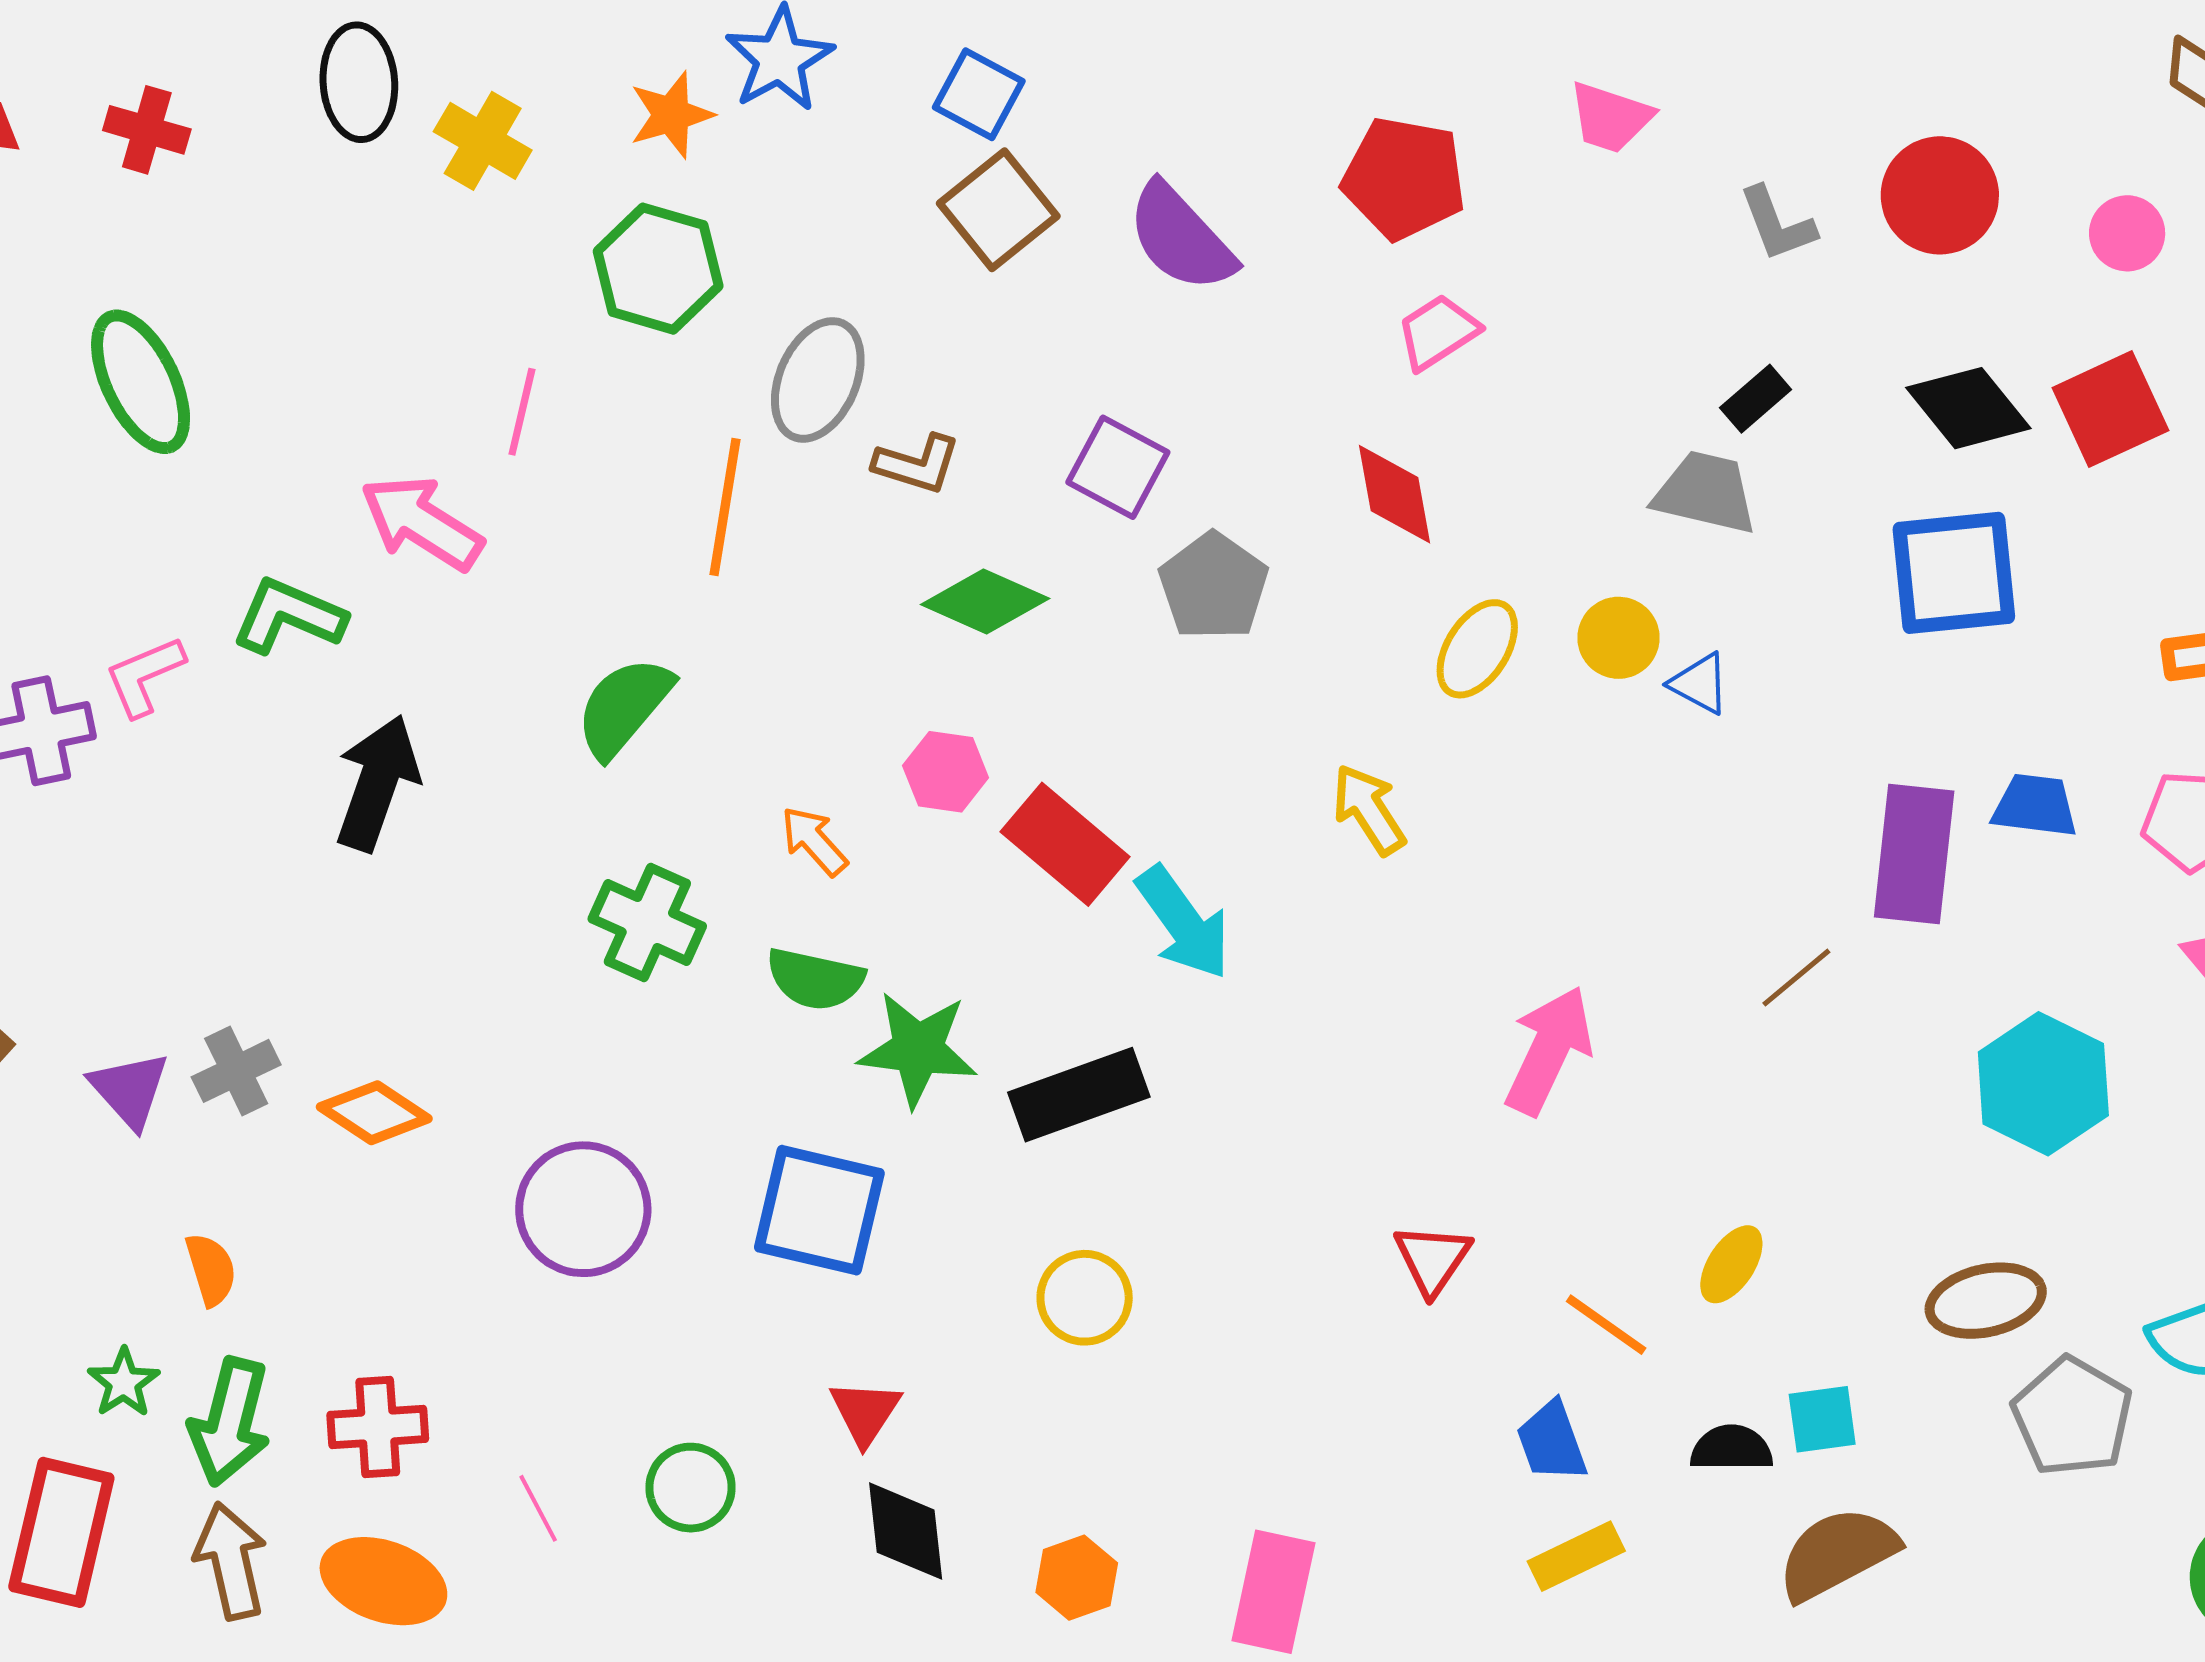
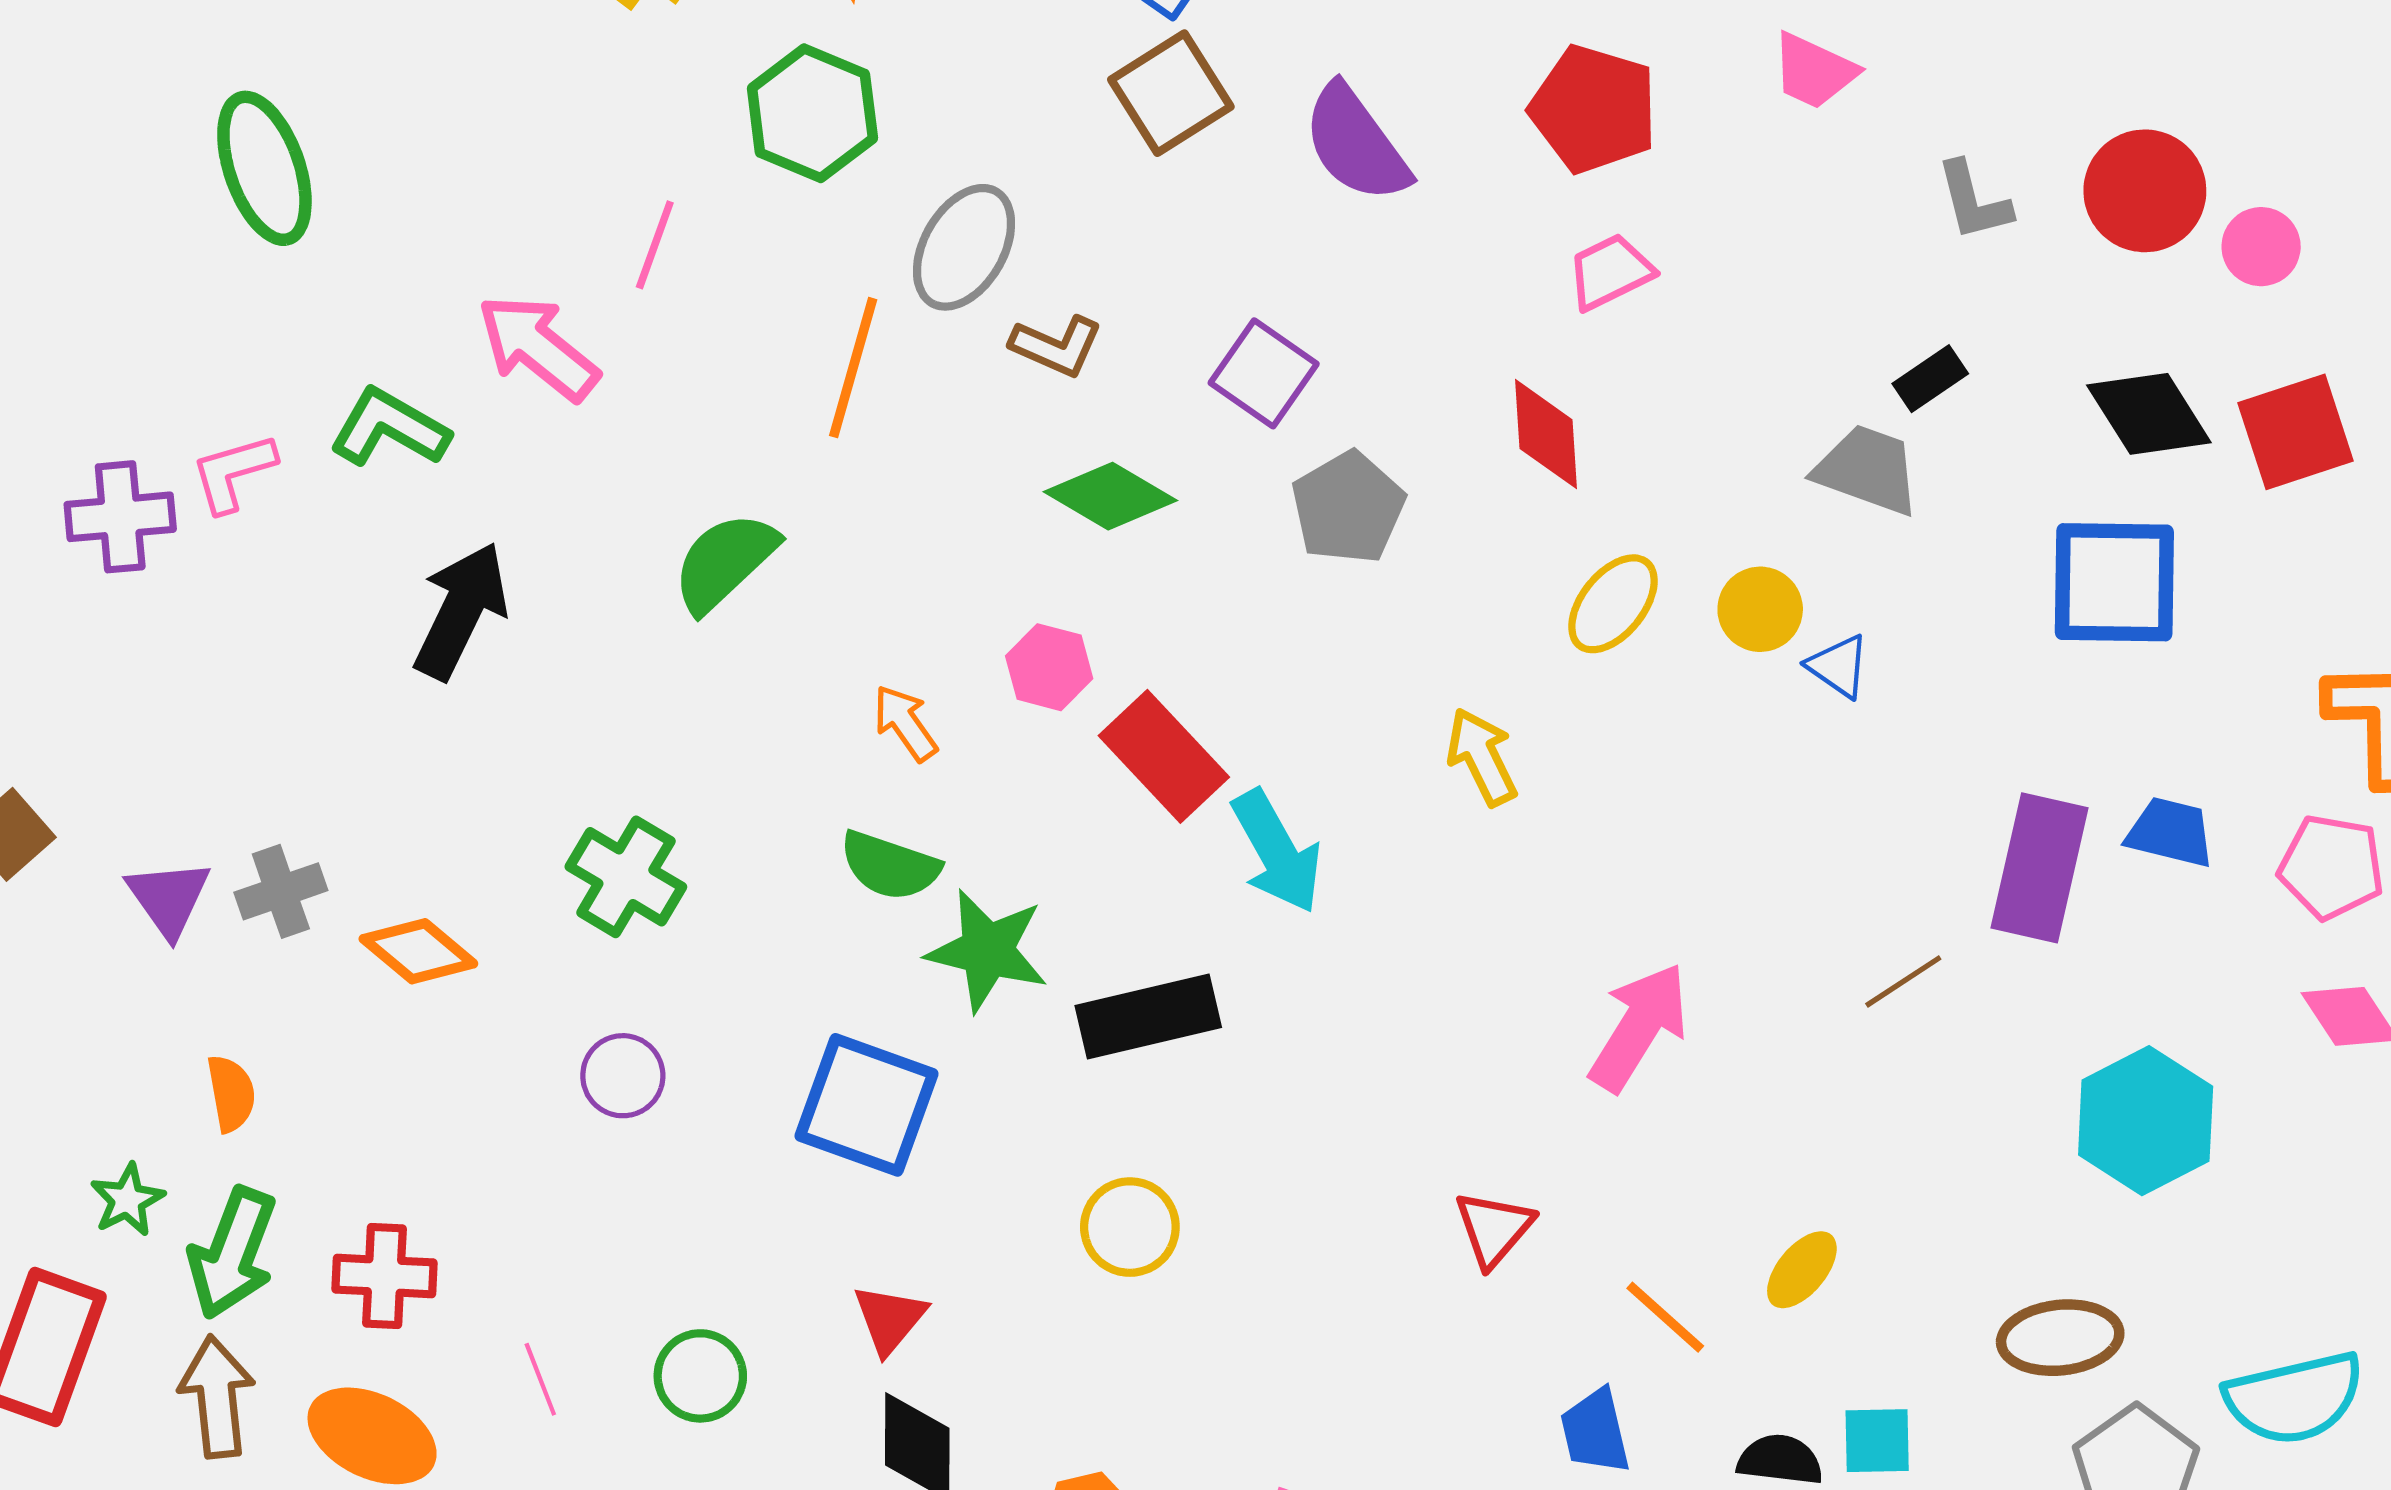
pink circle: (2127, 233) -> (2261, 247), moved
green cross: (647, 922) -> (626, 877), moved
purple circle: (583, 1209) -> (623, 1076), size x0.6

